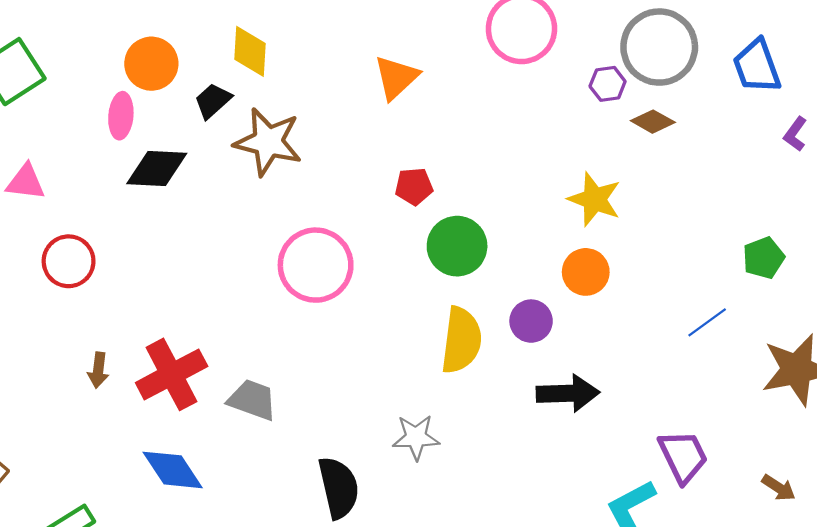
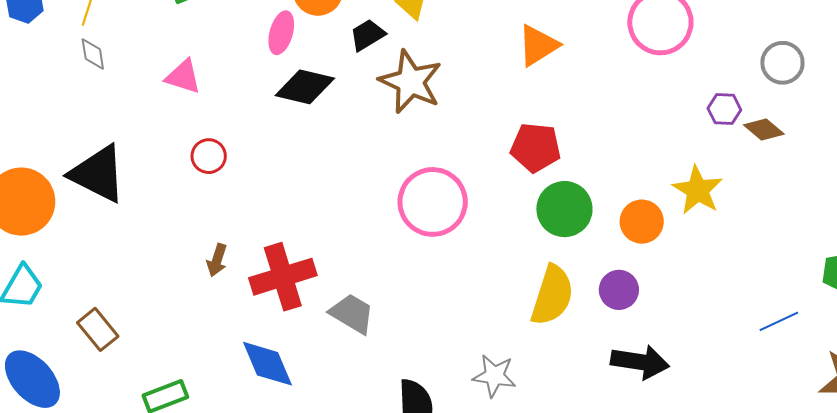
gray circle: (659, 47) -> (782, 63), size x0.6
purple hexagon: (608, 84) -> (724, 109), moved
red pentagon: (414, 186) -> (536, 147), size x1.4
red circle: (69, 261) -> (209, 156), size x0.7
orange circle: (586, 272) -> (642, 222), moved

